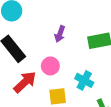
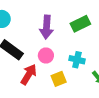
purple arrow: (60, 34) -> (46, 27), size x1.6

